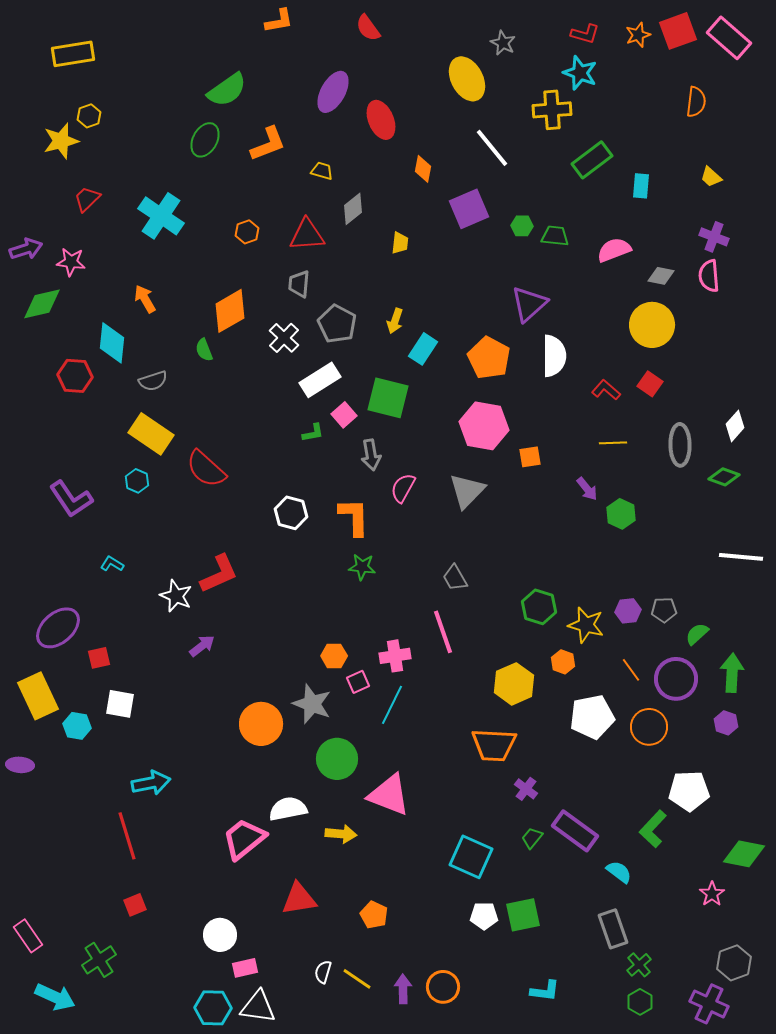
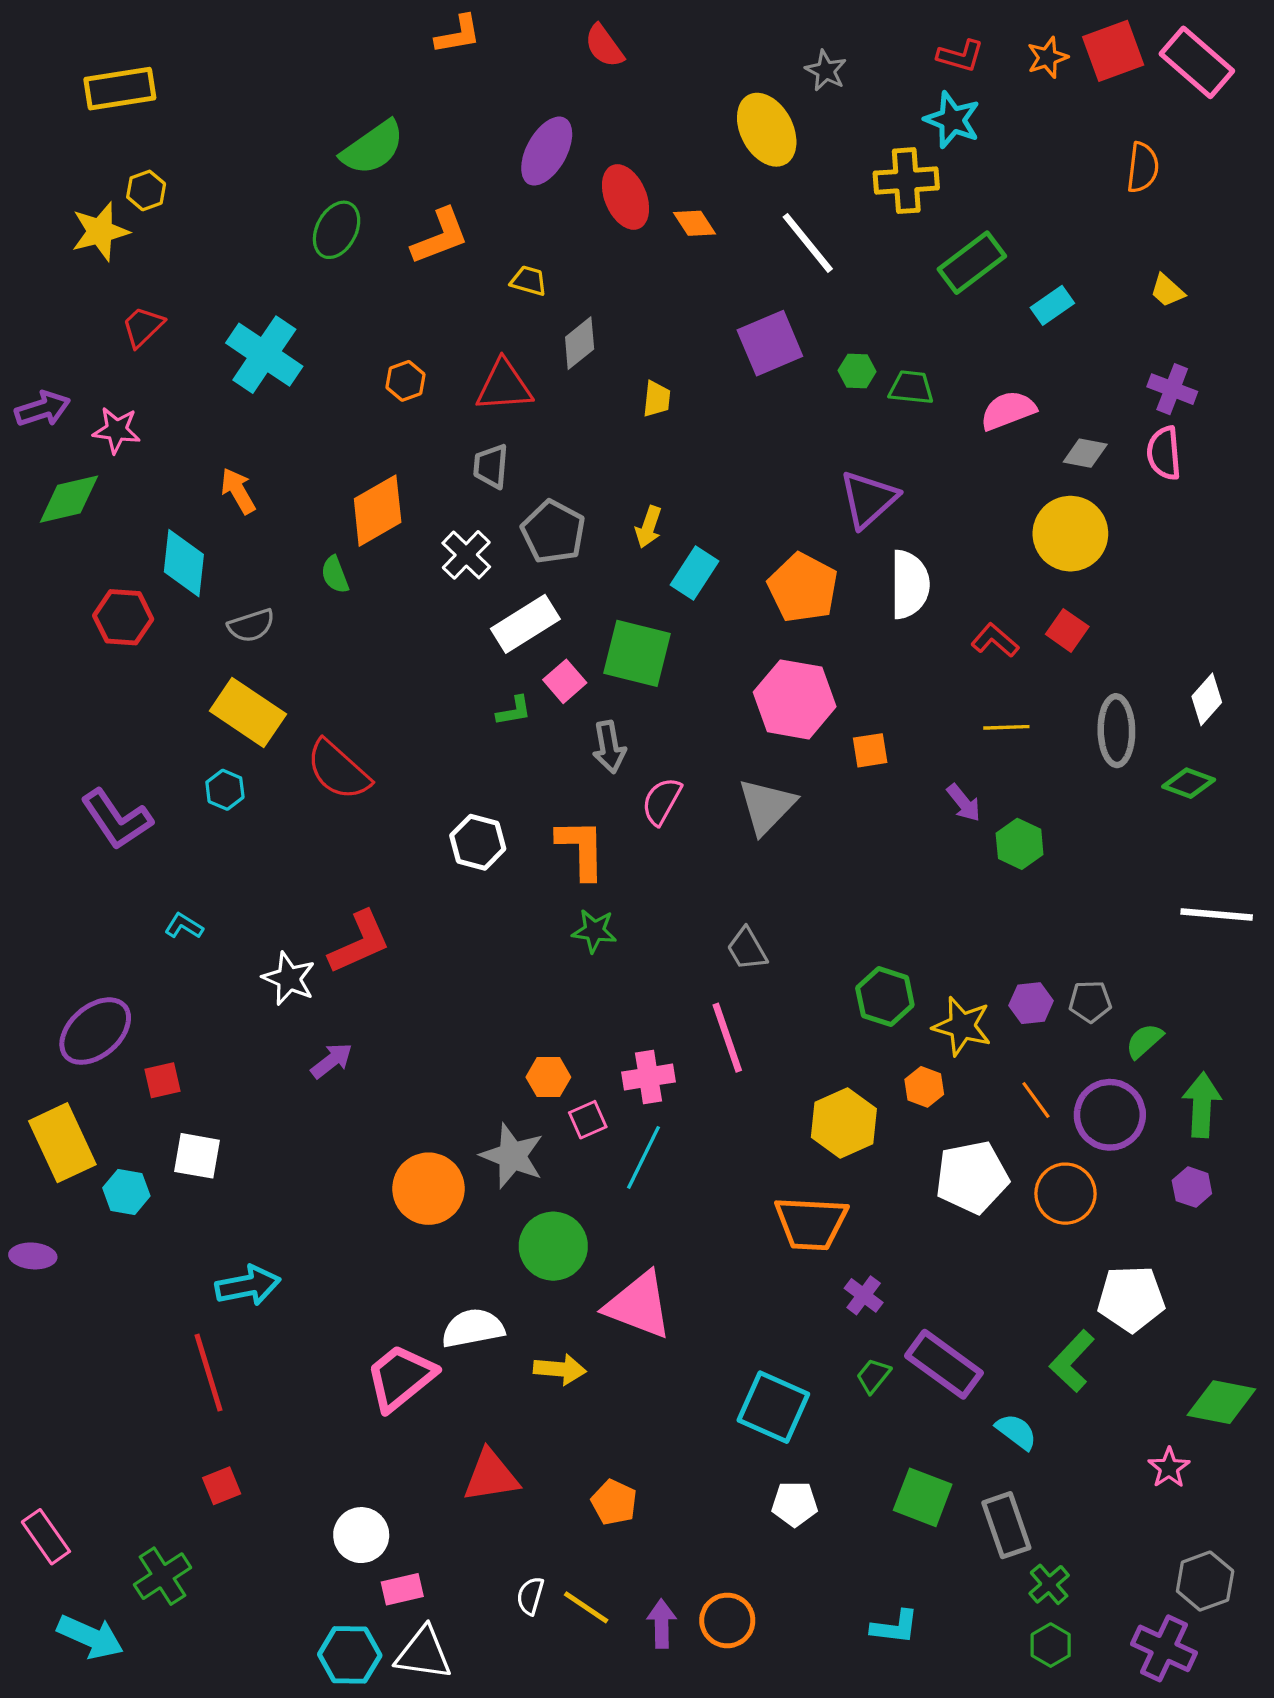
orange diamond: (423, 169) -> (694, 223), moved, turned -44
cyan rectangle: (641, 186) -> (1052, 305), turned 50
green square: (523, 915) -> (923, 1497), moved, turned 33

